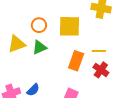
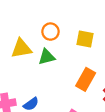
yellow square: (70, 26) -> (85, 39), size x0.7

